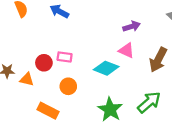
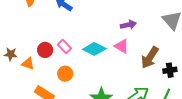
pink rectangle: (65, 57) -> (64, 47), turned 32
cyan diamond: (106, 68) -> (94, 49), moved

